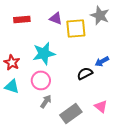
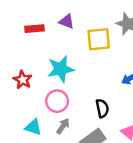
purple triangle: (56, 18) -> (67, 21), moved
black semicircle: (85, 73) -> (102, 108), moved, turned 105
cyan triangle: (12, 86) -> (33, 127), moved

